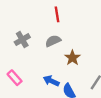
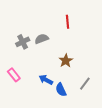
red line: (57, 14) -> (68, 22), moved
gray semicircle: (53, 41) -> (42, 39), moved

